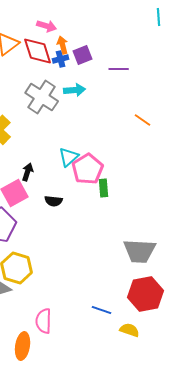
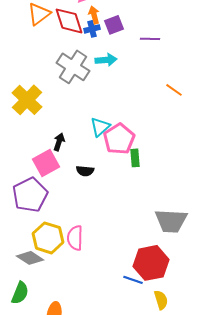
red hexagon: (146, 294) -> (151, 263), moved
pink semicircle: (44, 321) -> (75, 238), moved
yellow semicircle: (130, 330) -> (161, 300), turned 54

